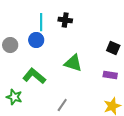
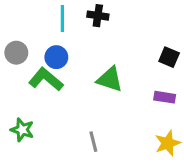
blue circle: (36, 40) -> (56, 57), moved
green L-shape: (34, 76) -> (46, 79), moved
gray line: (62, 105) -> (93, 142), turned -48

